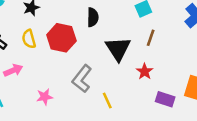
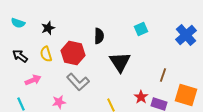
brown line: (151, 38) -> (163, 75), moved
red star: (145, 72) -> (141, 97), moved
gray L-shape: (82, 79) -> (78, 82), moved, turned -80

